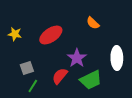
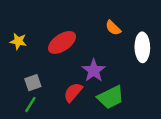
white ellipse: (117, 58) -> (142, 47), moved
green line: (33, 86) -> (30, 105), moved

